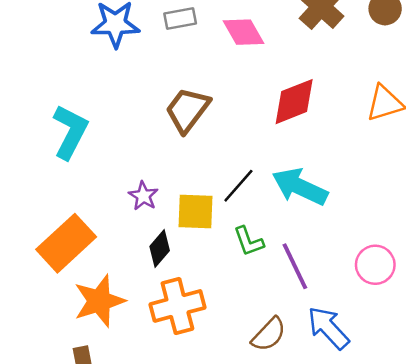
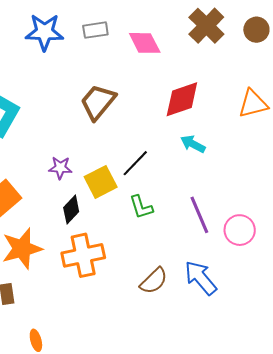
cyan arrow: (300, 187) -> (193, 144), moved, size x0.6
purple star: (143, 196) -> (60, 168), turned -30
yellow square: (195, 212) -> (101, 182), turned -32
purple line: (295, 266) -> (199, 215), moved

